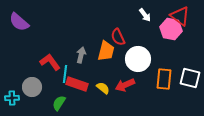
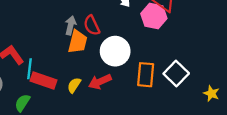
gray arrow: (81, 55) -> (71, 25), moved
white square: (190, 78) -> (176, 73), turned 30
yellow semicircle: (103, 88) -> (74, 85), turned -96

